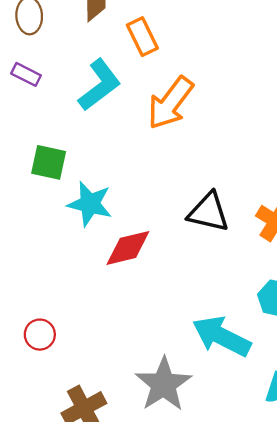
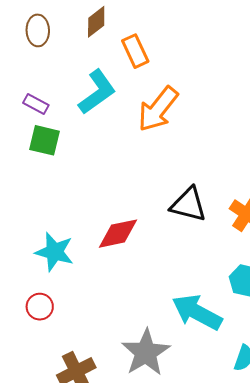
purple rectangle: (26, 74) -> (36, 104), moved
green square: (49, 162) -> (45, 140), moved
cyan star: (90, 204) -> (54, 252), moved

